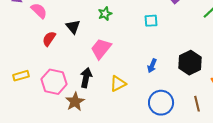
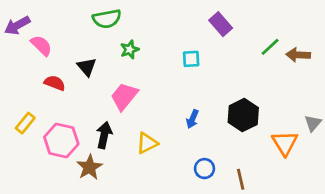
red semicircle: (49, 39) -> (55, 83), turned 77
yellow rectangle: (21, 76) -> (25, 123), moved, turned -35
blue circle: (161, 103) -> (204, 169), size x0.6
brown line: (197, 104) -> (241, 179), moved

